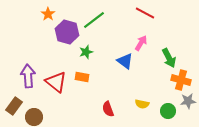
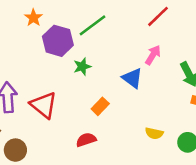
red line: (145, 13) -> (158, 16), turned -72
orange rectangle: (82, 77) -> (100, 106), moved, turned -56
red semicircle: (108, 109) -> (86, 140), moved, turned 91

